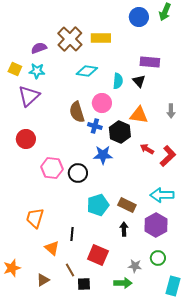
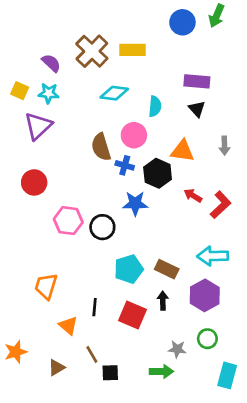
purple semicircle: (39, 48) -> (51, 63), turned 63
black triangle: (139, 81) -> (197, 109), moved
red square: (98, 255) -> (133, 315), moved

